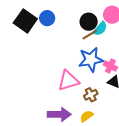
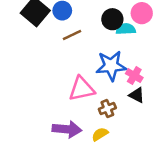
cyan semicircle: (100, 29) -> (126, 29), turned -140
brown line: (90, 35) -> (72, 35), moved

